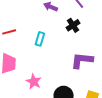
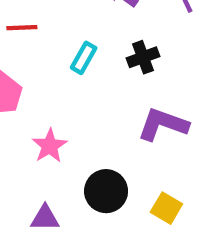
black cross: (73, 25) -> (143, 57), moved

